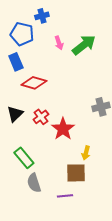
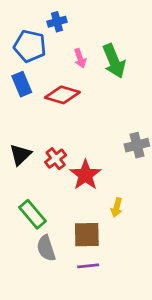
green arrow: (84, 45) -> (114, 61), turned 105
red diamond: (34, 83) -> (62, 95), moved
brown square: (76, 173) -> (87, 235), moved

